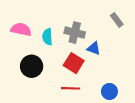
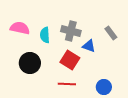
gray rectangle: (117, 20) -> (111, 33), moved

